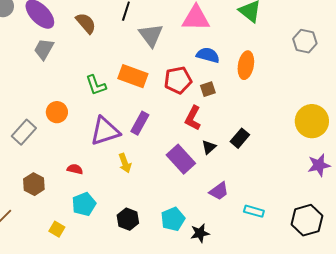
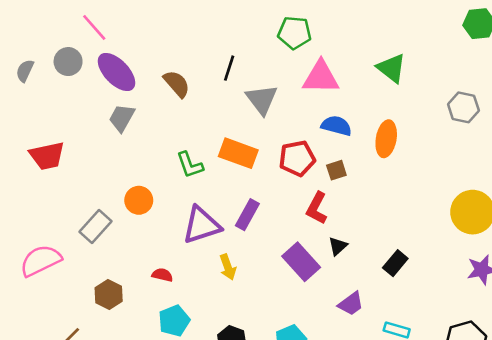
black rectangle: (240, 138) -> (395, 263), moved

